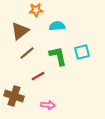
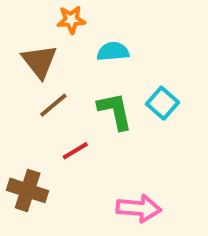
brown triangle: (20, 31) -> (39, 61), turned -30
cyan square: (82, 52) -> (163, 103), turned -35
pink arrow: (48, 105) -> (139, 208), moved, size x1.5

